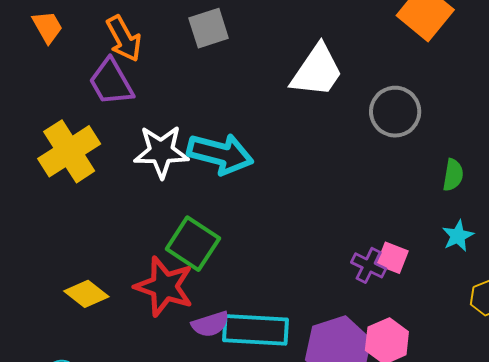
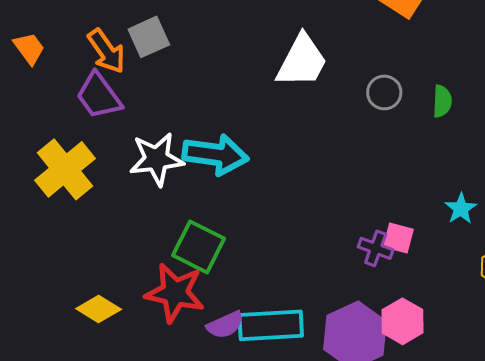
gray square: (209, 28) -> (149, 37), moved
gray circle: (395, 112) -> (384, 92), size x0.7
green semicircle: (453, 175) -> (442, 101), moved

